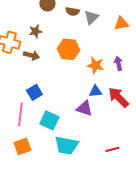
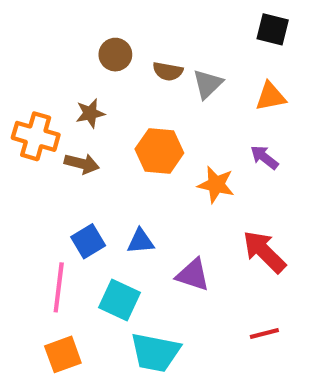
purple arrow: (118, 63) -> (264, 157), moved, turned -40
blue triangle: (95, 91) -> (141, 241), moved
red line: (112, 149) -> (264, 334), moved

